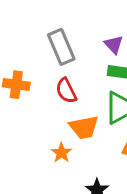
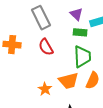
orange trapezoid: (84, 127) -> (69, 81), moved

